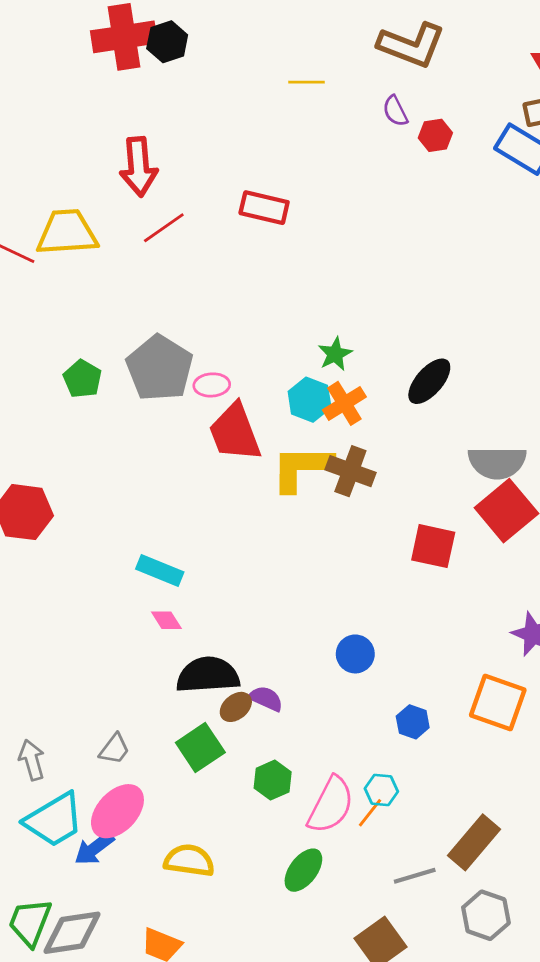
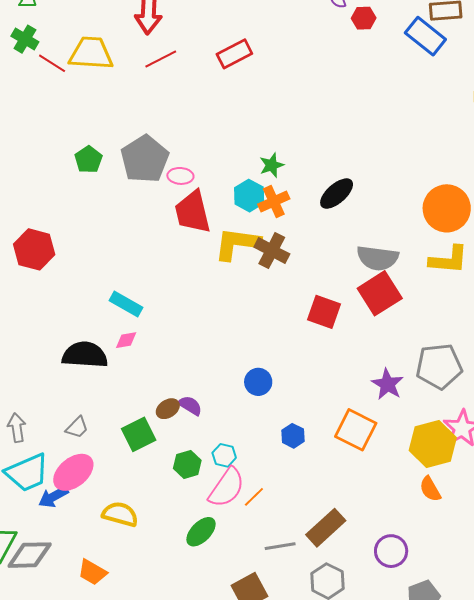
red rectangle: (264, 208) -> (234, 54), turned -48
pink diamond: (166, 620) -> (126, 340), turned -75
black semicircle: (208, 675) -> (85, 355), moved
cyan hexagon: (381, 790) -> (224, 455), moved

